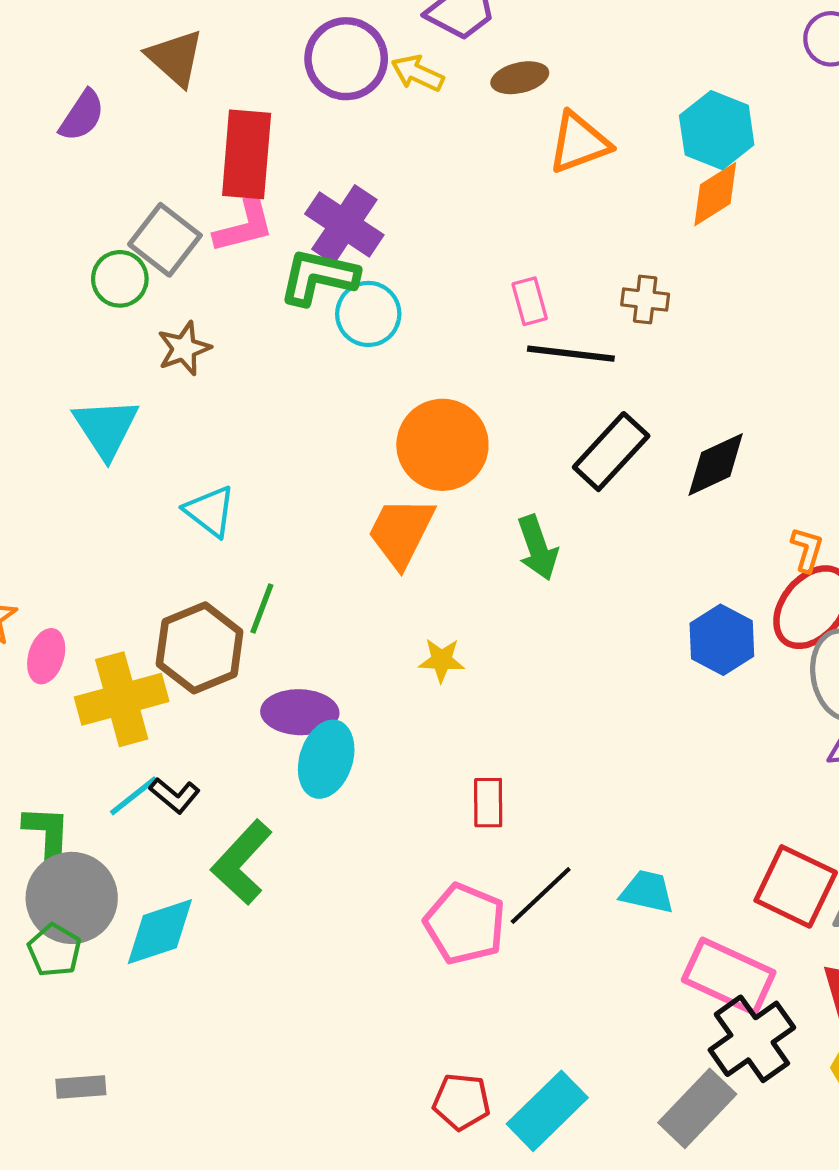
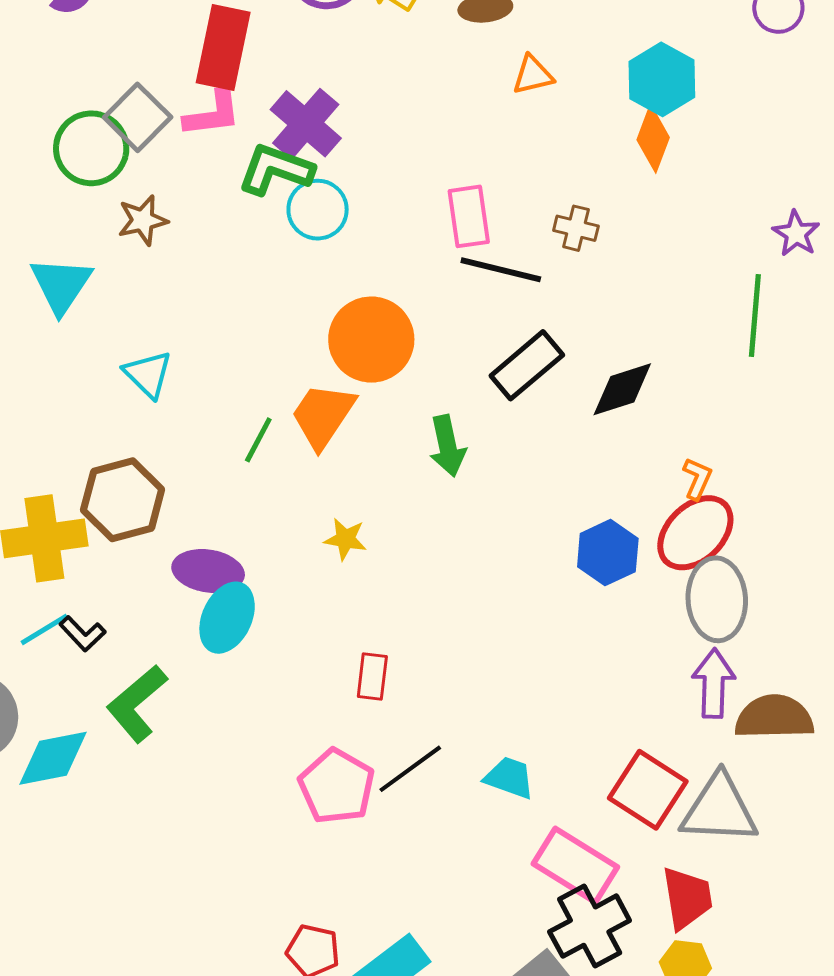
orange triangle: (579, 143) -> (533, 75), size x0.7
orange diamond: (715, 194) -> (653, 139), turned -44
green circle: (120, 279) -> (91, 148), size x1.4
pink rectangle: (530, 301) -> (469, 216), size x1.4
green line: (262, 608) -> (258, 440), moved

